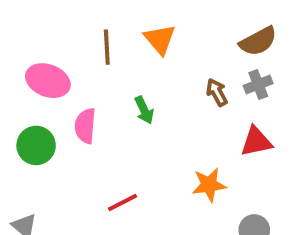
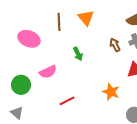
pink semicircle: (85, 126) -> (48, 72), moved, turned -120
green circle: (36, 145) -> (21, 85), moved
orange star: (209, 185) -> (111, 92), turned 30

